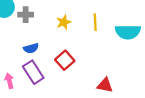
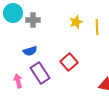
yellow star: (64, 22) -> (76, 22), moved
blue semicircle: (31, 48) -> (30, 51), moved

